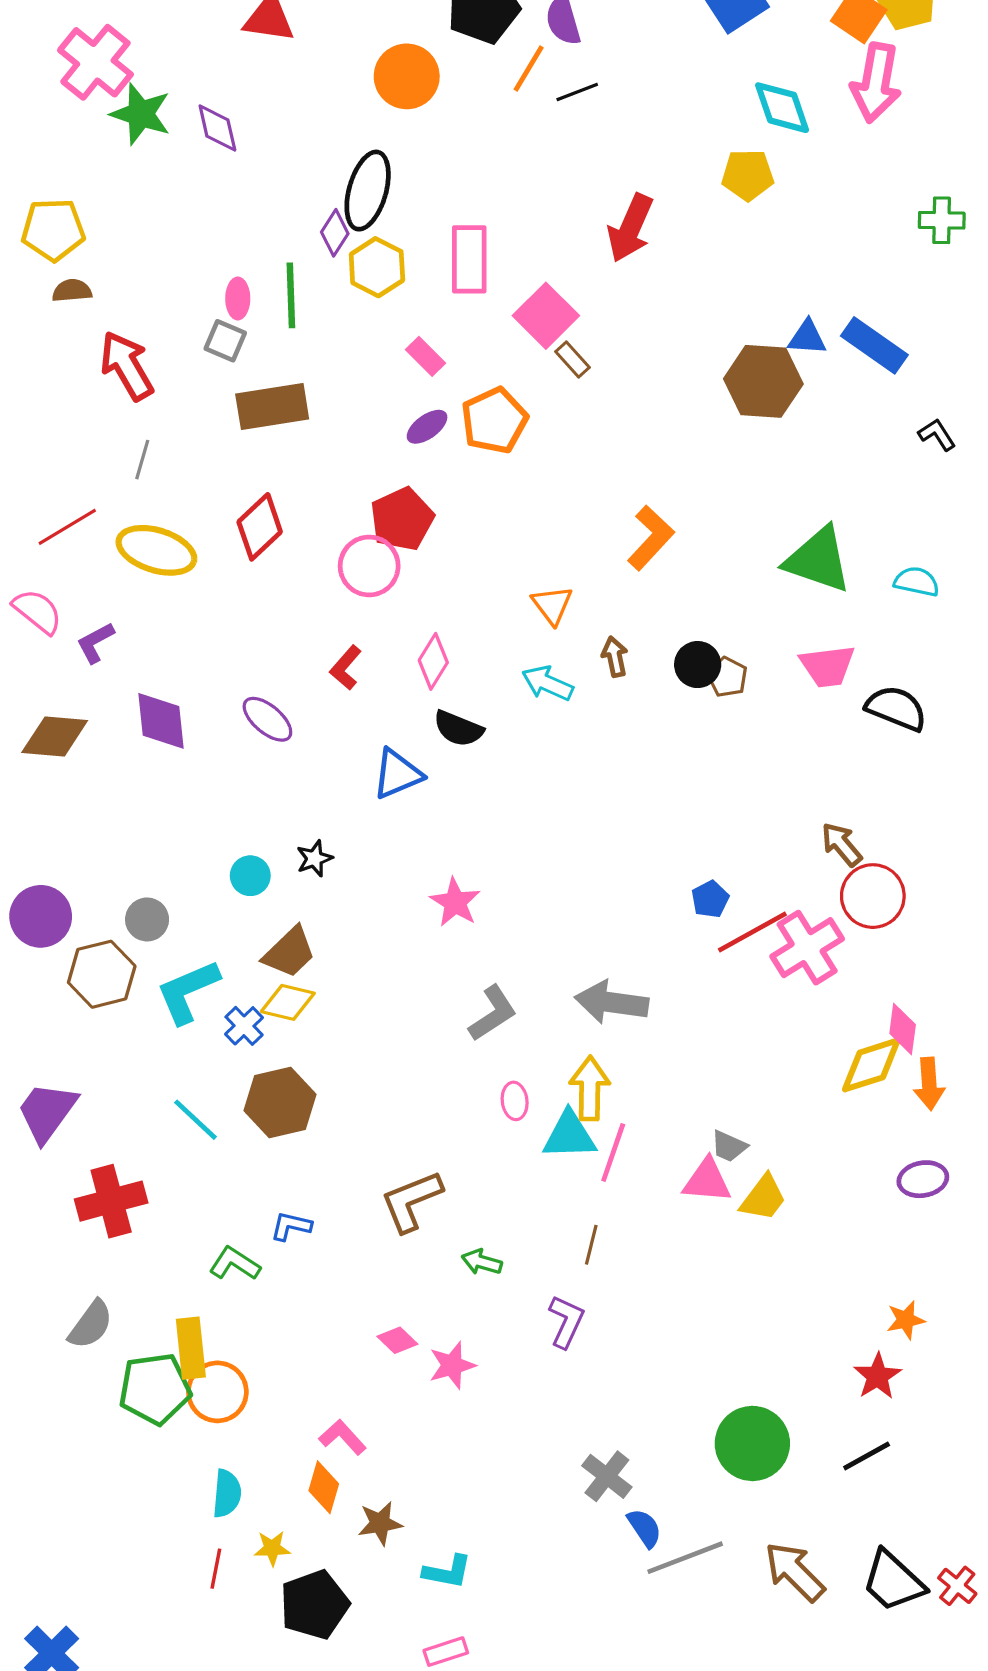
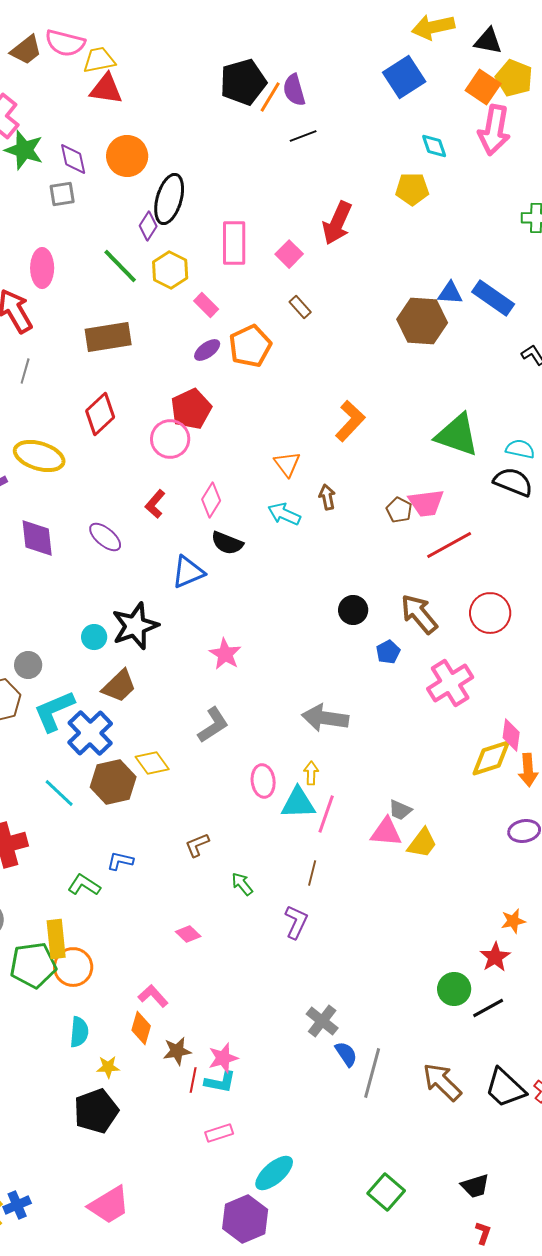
orange line: (529, 69) -> (270, 97), moved
orange circle: (407, 76) -> (127, 156), moved
cyan diamond: (782, 108) -> (434, 146), size x0.7
yellow hexagon: (377, 267) -> (170, 270), moved
green line: (291, 295) -> (120, 266), turned -42
pink ellipse: (238, 298) -> (42, 268), moved, size x1.5
pink square: (546, 316) -> (289, 254), moved, size x0.7
gray square: (225, 341) -> (62, 194), moved, turned -32
yellow ellipse: (156, 550) -> (39, 456), moved
black circle: (698, 665) -> (353, 610), moved
pink trapezoid: (827, 666) -> (426, 503), moved
black semicircle: (896, 708) -> (513, 482), moved
brown arrow: (842, 844) -> (419, 614), moved, size x1.4
black star: (314, 858) -> (135, 626), size x2.0
red circle: (873, 896) -> (490, 613), moved
red line: (752, 932) -> (449, 545), moved
yellow diamond: (288, 1002) -> (152, 763), moved, turned 40
gray L-shape: (493, 1013) -> (213, 725), moved
blue cross: (244, 1026) -> (90, 733), size x1.8
yellow arrow: (590, 1088) -> (311, 773), size x0.6
pink ellipse: (515, 1101) -> (263, 781), size x1.4
brown L-shape: (411, 1201) -> (197, 845), size x0.6
green arrow: (482, 1262) -> (242, 884), turned 35
pink star: (452, 1365) -> (223, 1058), moved
green circle: (752, 1443) -> (454, 989), moved, size x0.7
gray line: (685, 1558) -> (372, 1073), turned -54
red line: (216, 1569) -> (193, 1080), moved
black pentagon: (314, 1605) -> (96, 1111), moved

